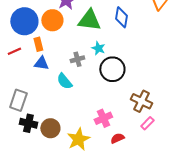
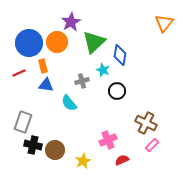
blue diamond: (121, 17) -> (120, 55), moved
green triangle: (89, 20) -> (94, 42), turned -50
black circle: (112, 69) -> (117, 91), size x0.7
yellow star: (78, 139) -> (83, 161), size x0.7

